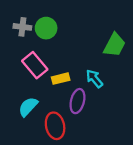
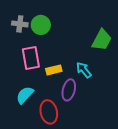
pink rectangle: (35, 65) -> (31, 58), turned 30

